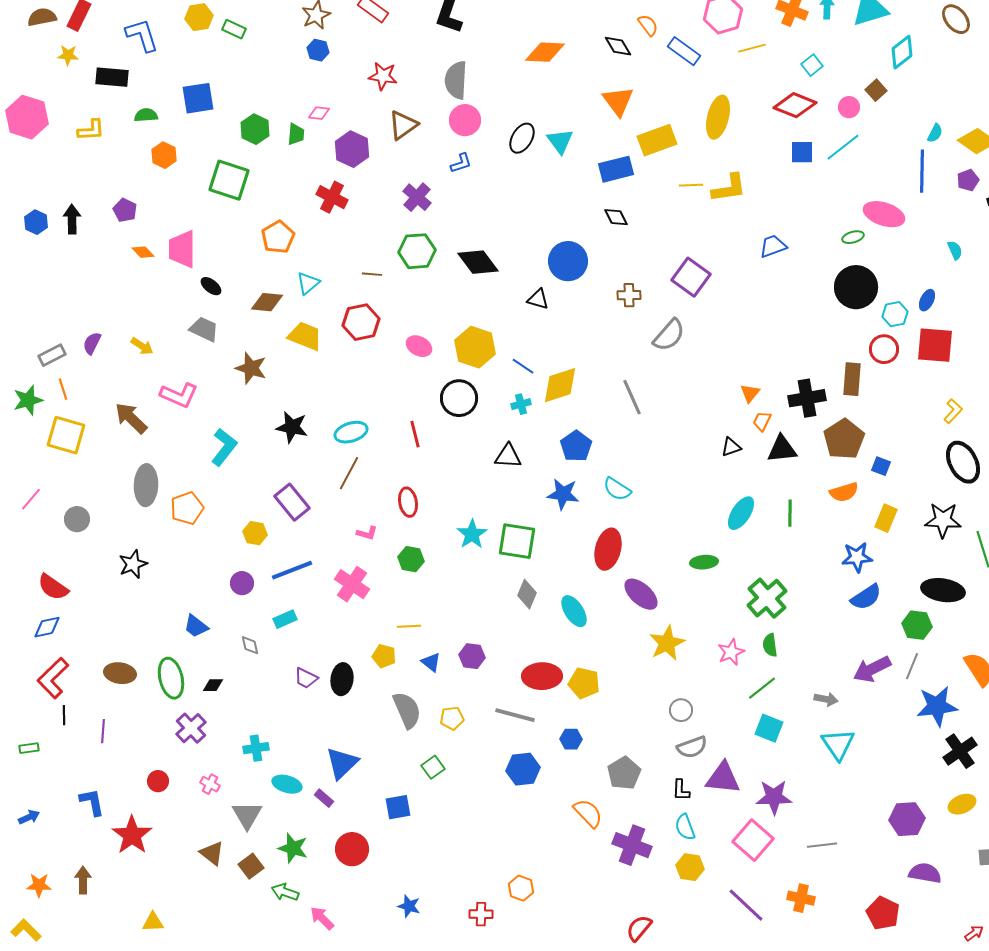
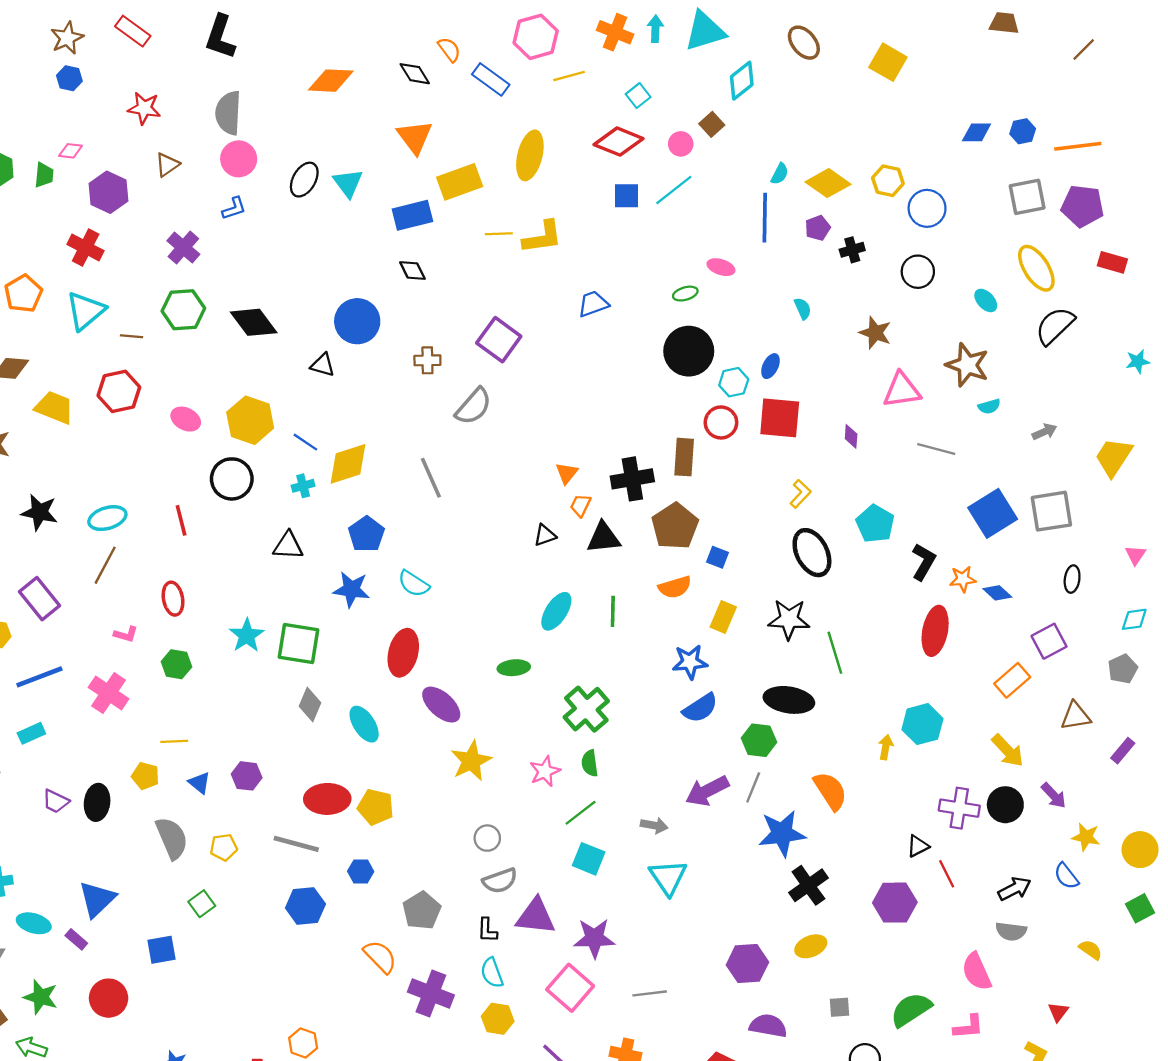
brown triangle: (403, 125) -> (167, 165), size x0.7
pink ellipse: (884, 214) -> (721, 267), size x0.6
cyan triangle: (308, 283) -> (86, 311), moved, size x1.5

